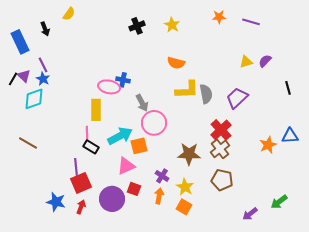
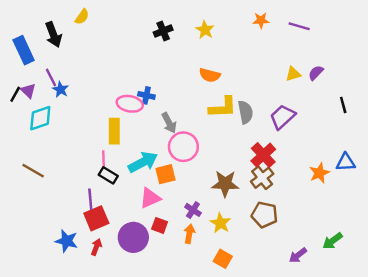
black arrow: (45, 29) -> (53, 35), size x1.5
blue star: (43, 79) -> (61, 89), moved
orange square: (184, 207) -> (223, 259), moved

